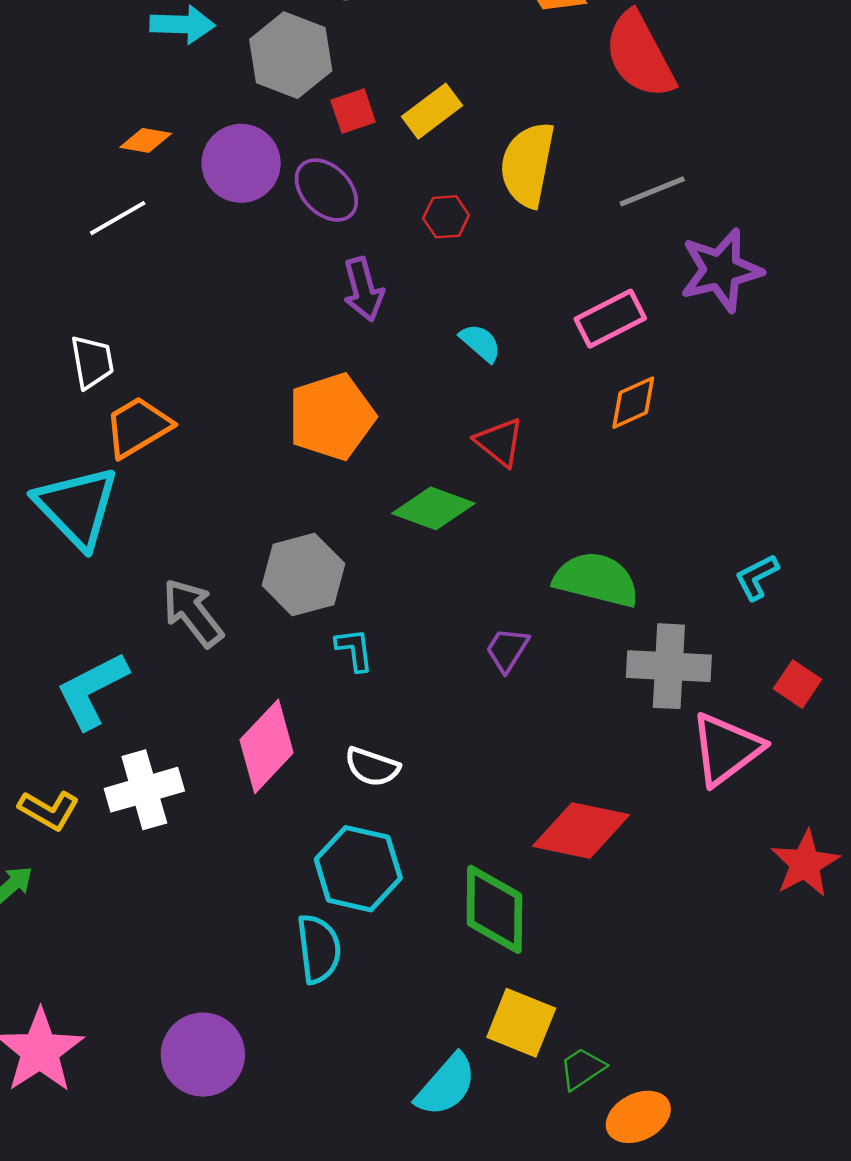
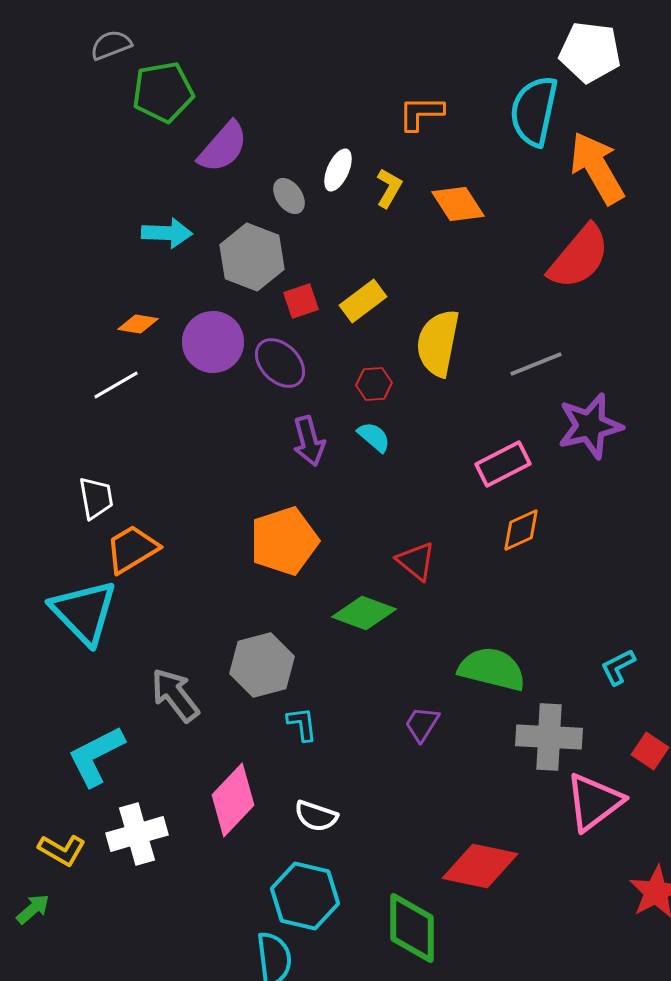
red semicircle: (640, 55) -> (579, 257), moved, turned -112
cyan semicircle: (480, 343) -> (374, 437), moved

